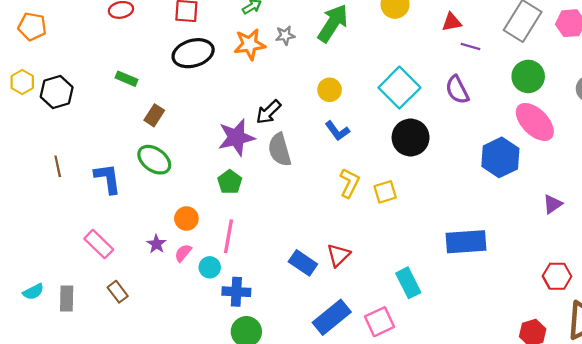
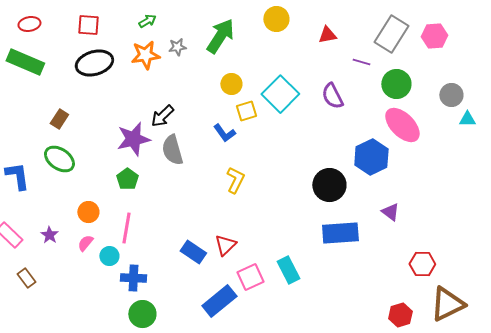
purple line: (470, 47) -> (361, 62), moved
green rectangle: (126, 79) -> (25, 62), moved, size x1.8
yellow circle: (330, 90) -> (231, 84), moved
black circle: (411, 137) -> (329, 185), moved
yellow square: (385, 192) -> (246, 111), moved
purple triangle: (553, 204) -> (390, 212), moved, turned -48
purple star: (156, 244) -> (49, 235), moved
pink square: (379, 322) -> (250, 277), moved

